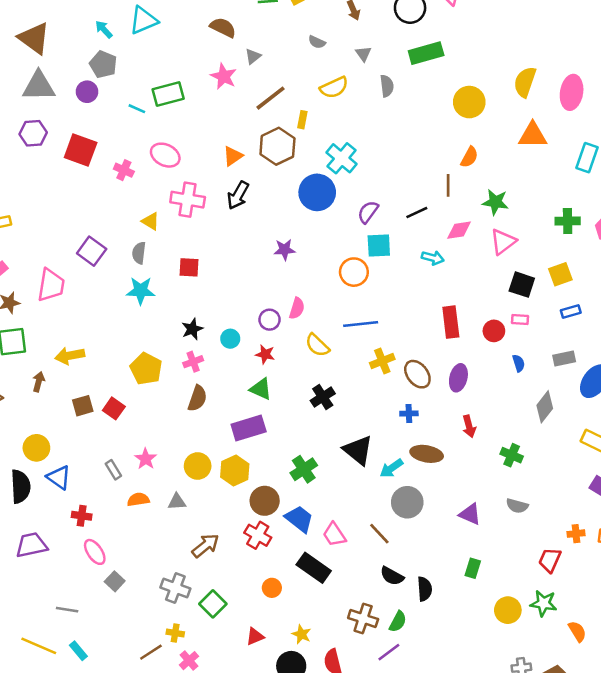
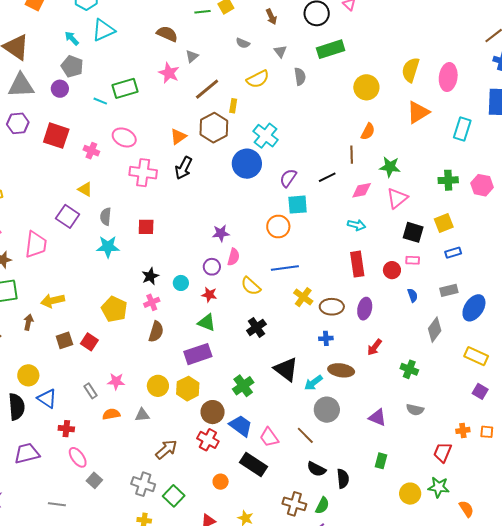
orange triangle: (533, 135) -> (418, 112), turned -30
yellow triangle: (151, 221) -> (85, 189), moved
purple star: (285, 250) -> (221, 233), moved
cyan arrow: (433, 258) -> (357, 225), moved
yellow cross: (382, 361) -> (303, 297), turned -30
brown ellipse: (417, 374) -> (332, 307), turned -50
red arrow: (469, 426) -> (375, 347), turned 54
pink star: (146, 459) -> (116, 381), turned -30

